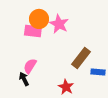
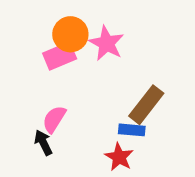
pink rectangle: (33, 31) -> (60, 56), turned -30
blue rectangle: (98, 72) -> (132, 130), moved

